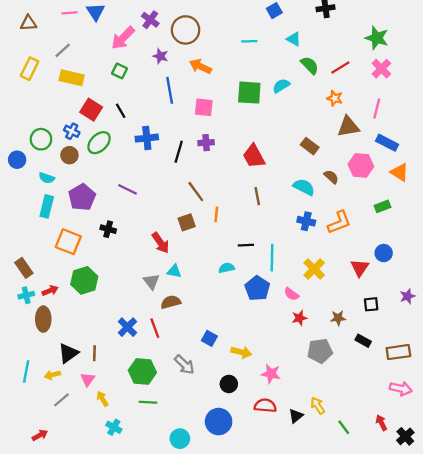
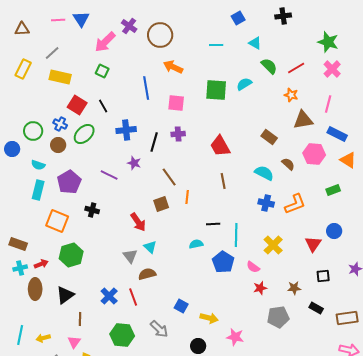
purple star: (161, 56) -> (134, 163), moved
brown rectangle: (24, 268) -> (18, 244), turned -36
cyan triangle: (174, 271) -> (150, 247), turned 32
black triangle: (68, 353) -> (65, 295), moved

